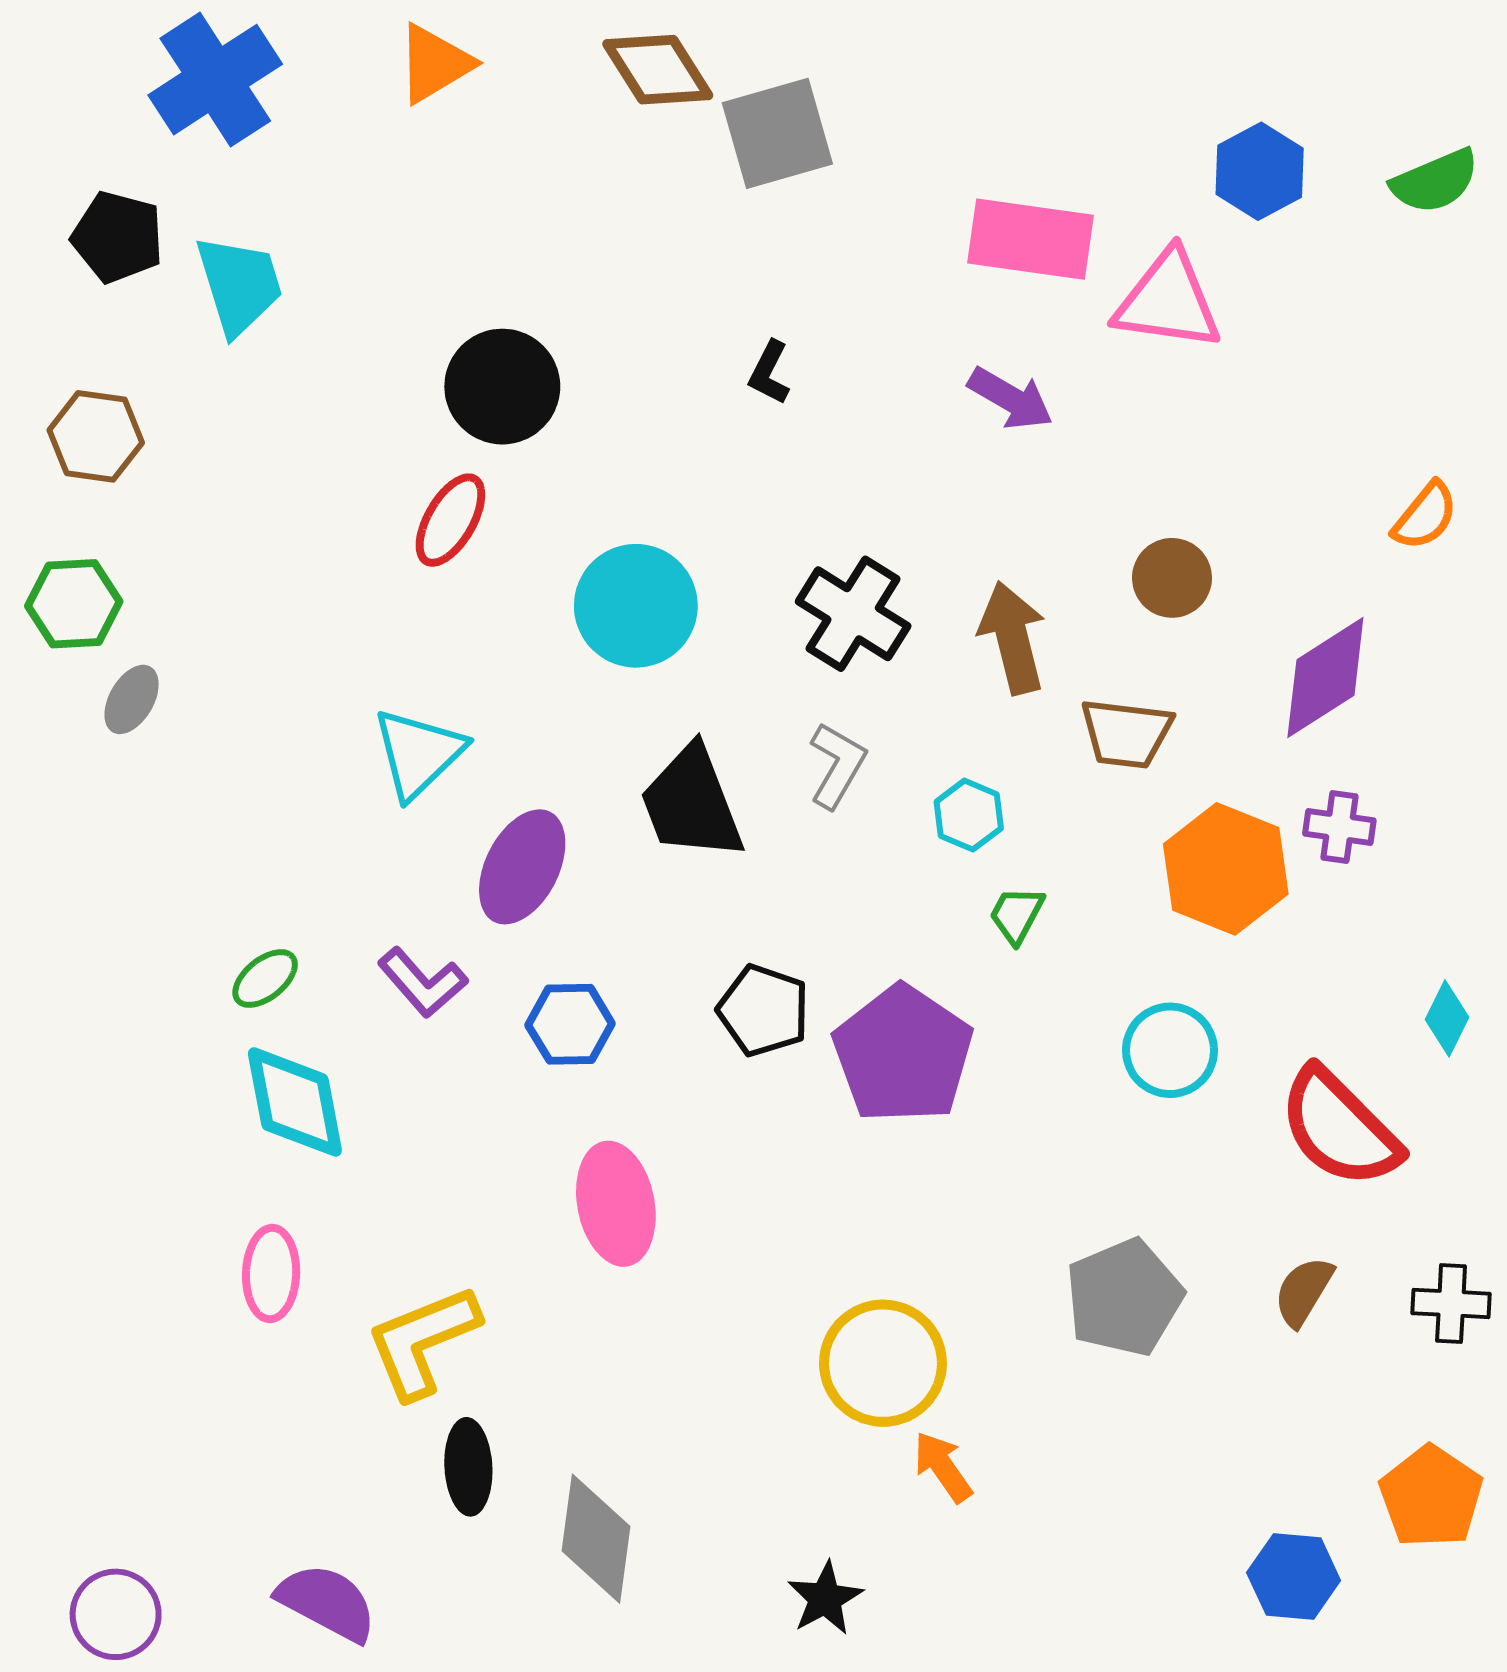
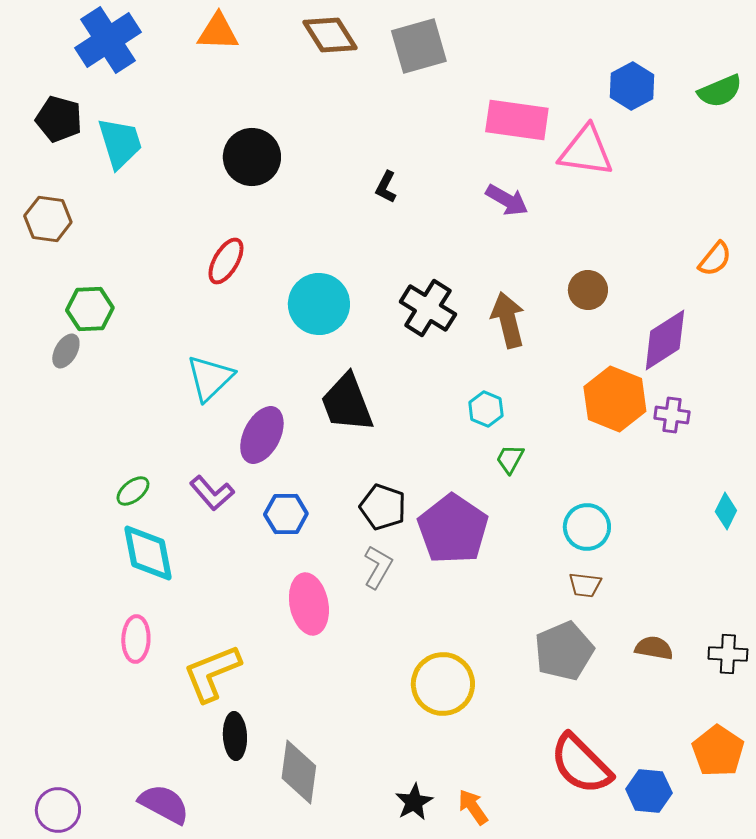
orange triangle: (435, 64) -> (218, 32), turned 33
gray square: (777, 133) -> (419, 46), moved
black circle: (502, 387) -> (252, 157), moved
green hexagon: (74, 604) -> (90, 309), moved
brown trapezoid: (1126, 733) -> (585, 585), moved, size x0.7
gray L-shape: (837, 765) -> (378, 567), moved
orange hexagon: (1226, 869) -> (615, 399), moved
red semicircle: (1339, 1128) -> (581, 764), moved
brown semicircle: (1304, 1291) -> (654, 648), turned 69
orange arrow: (943, 1467) -> (473, 807), moved

